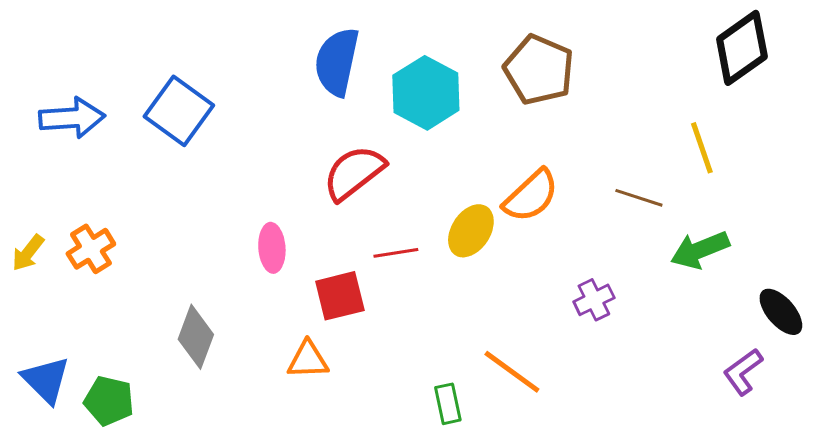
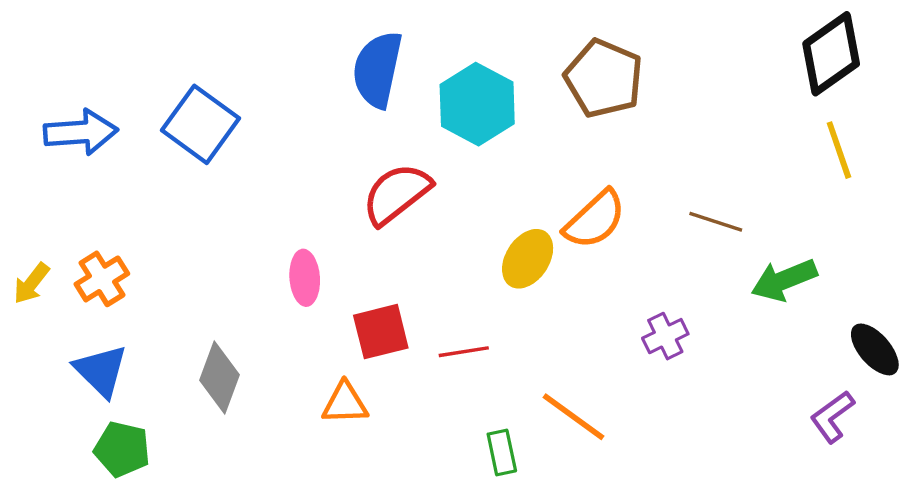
yellow line: (702, 148) -> (839, 150), moved
red line: (396, 253) -> (464, 352), moved
blue triangle: (46, 380) -> (101, 371), moved

